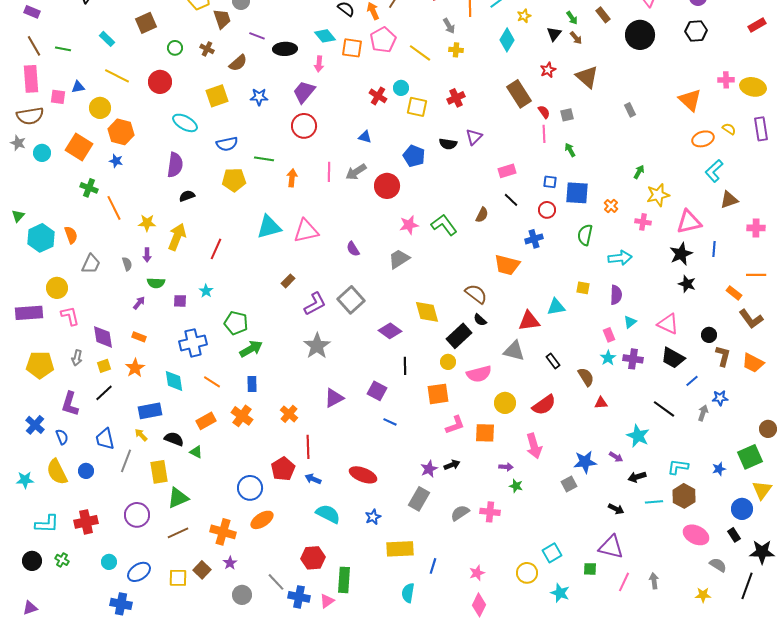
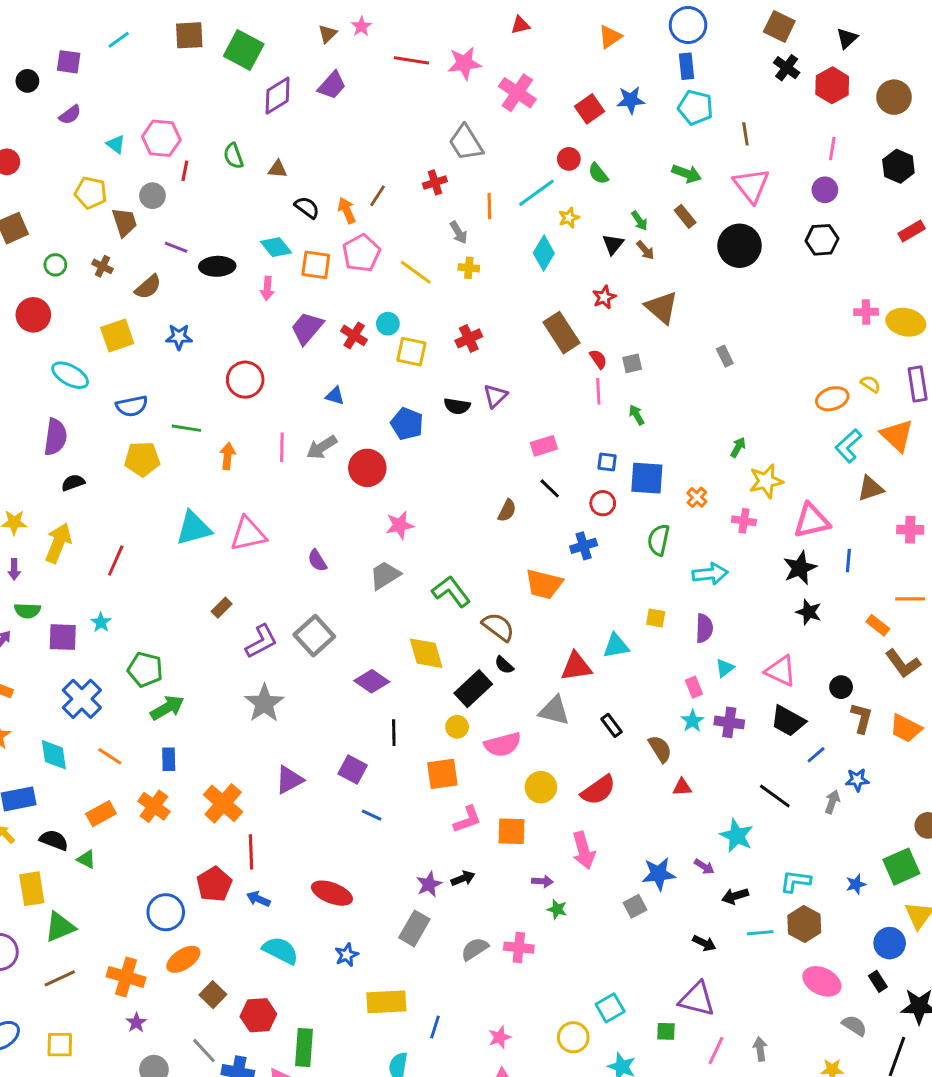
purple trapezoid: (304, 92) -> (307, 328), moved
orange triangle: (690, 100) -> (897, 436), moved
green L-shape: (444, 225) -> (451, 591), moved
purple square: (180, 301) -> (63, 637), size x1.5
blue cross: (193, 343) -> (82, 699), turned -32
orange cross: (289, 414) -> (223, 803), size x1.5
brown square: (202, 570) -> (213, 995), moved

